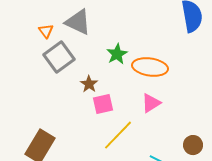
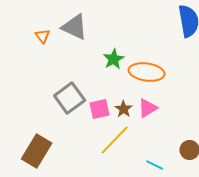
gray square: (59, 57) -> (70, 98), moved
brown star: (89, 84) -> (124, 109), moved

